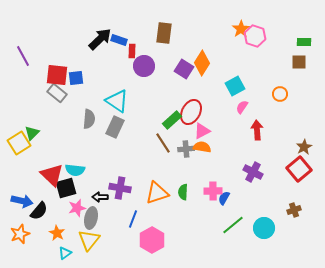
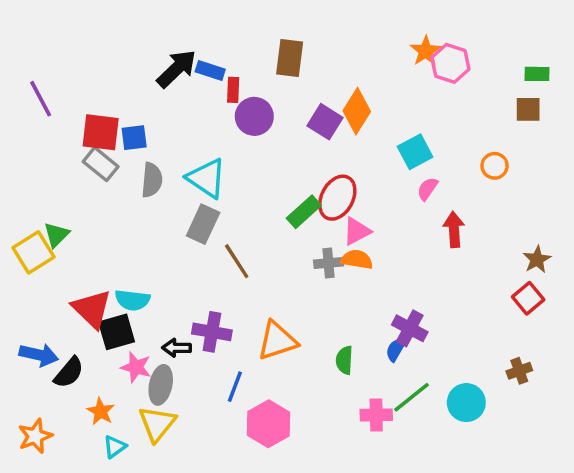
gray semicircle: (89, 119) -> (152, 180), moved
brown line: (163, 143) -> (237, 261), moved
red square: (299, 169) -> (528, 298), size x0.7
purple cross: (253, 172) -> (410, 328), moved
pink cross: (213, 191) -> (376, 415), moved
green semicircle: (183, 192) -> (344, 360), moved
pink star: (77, 208) -> (136, 367), turned 30
orange star: (20, 234) -> (35, 436), moved

